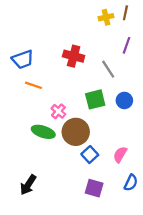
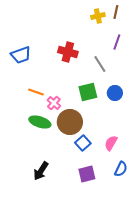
orange line: (34, 85) -> (36, 92), moved
black arrow: (28, 185) -> (41, 171), moved
purple square: (94, 188) -> (87, 174), turned -30

